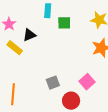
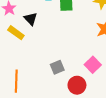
black triangle: (29, 35) -> (31, 19), turned -48

